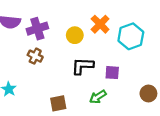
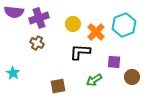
orange cross: (100, 24) -> (96, 32), moved
purple square: (112, 73) -> (114, 62), moved
brown circle: (148, 93) -> (132, 77), moved

